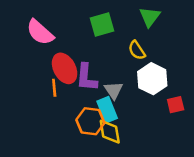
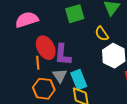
pink semicircle: (40, 32) -> (27, 20), turned 120
gray triangle: (114, 90) -> (60, 76), moved
orange hexagon: (90, 121) -> (44, 89), moved

